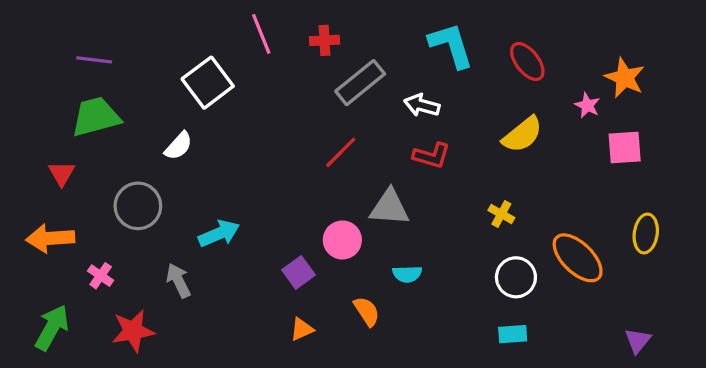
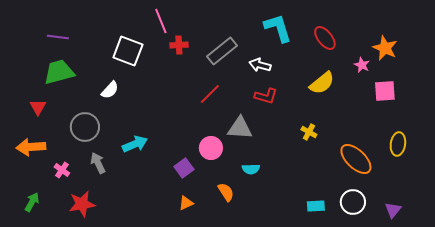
red cross: (324, 40) -> (179, 45), moved
white square: (208, 83) -> (128, 51), turned -32
white circle: (516, 277) -> (353, 202), moved
gray arrow: (178, 281) -> (98, 163), moved
green arrow: (52, 328) -> (32, 202), size x0.7

